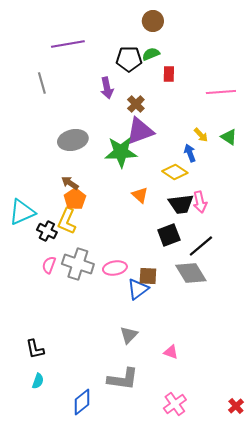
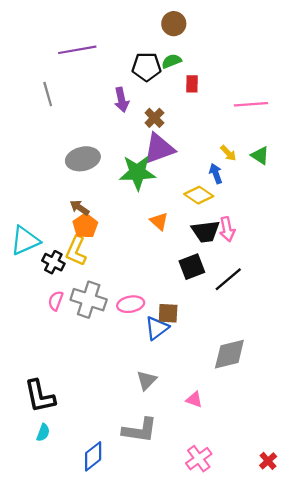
gray diamond: (191, 273) -> (229, 354), moved, turned -72
black L-shape: (35, 349) -> (40, 396), size x1.5

